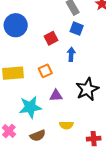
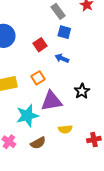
blue arrow: (71, 54) -> (62, 58), turned -64
black star: (87, 89) -> (82, 91), size x0.7
purple triangle: (56, 96) -> (51, 101), size x1.6

